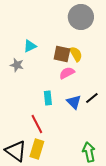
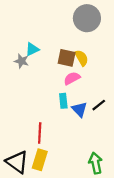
gray star: (17, 65) -> (21, 61), moved
cyan rectangle: (48, 98) -> (63, 101), moved
red line: (37, 124) -> (40, 133), turned 30

